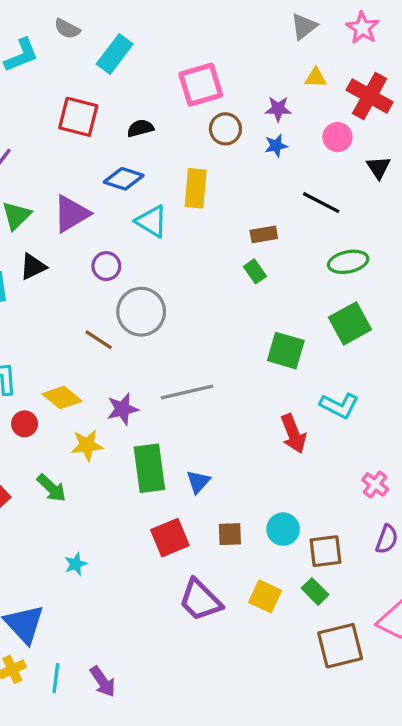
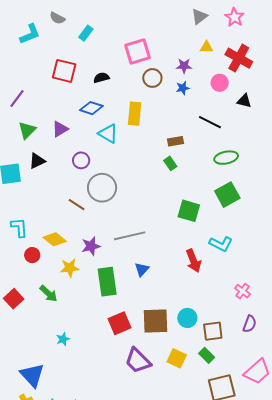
cyan rectangle: (115, 54) -> (86, 33), size x0.7
black triangle: (378, 167) -> (244, 101), turned -42
purple triangle: (71, 214) -> (60, 129), size x0.7
blue triangle: (198, 482) -> (142, 269), moved
brown square: (230, 534) -> (155, 321), size x1.8

